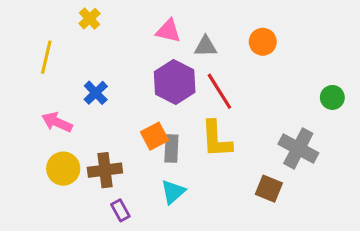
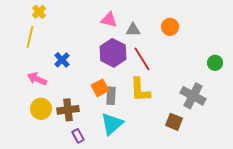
yellow cross: (90, 19) -> (39, 12), moved
cyan triangle: (173, 192) -> (112, 124), size x1.4

